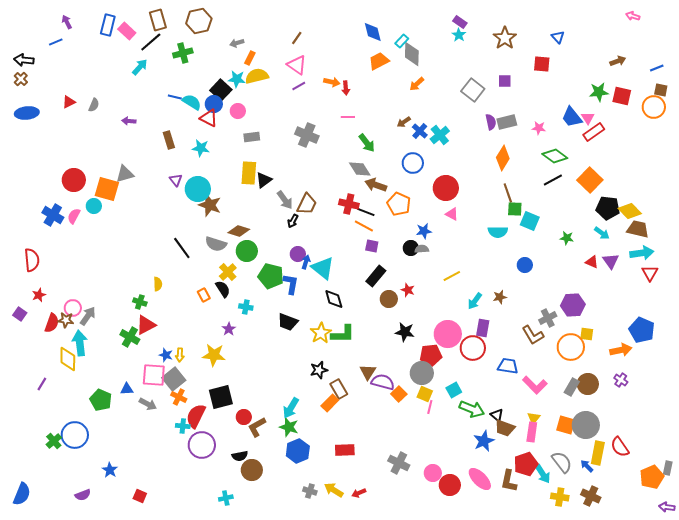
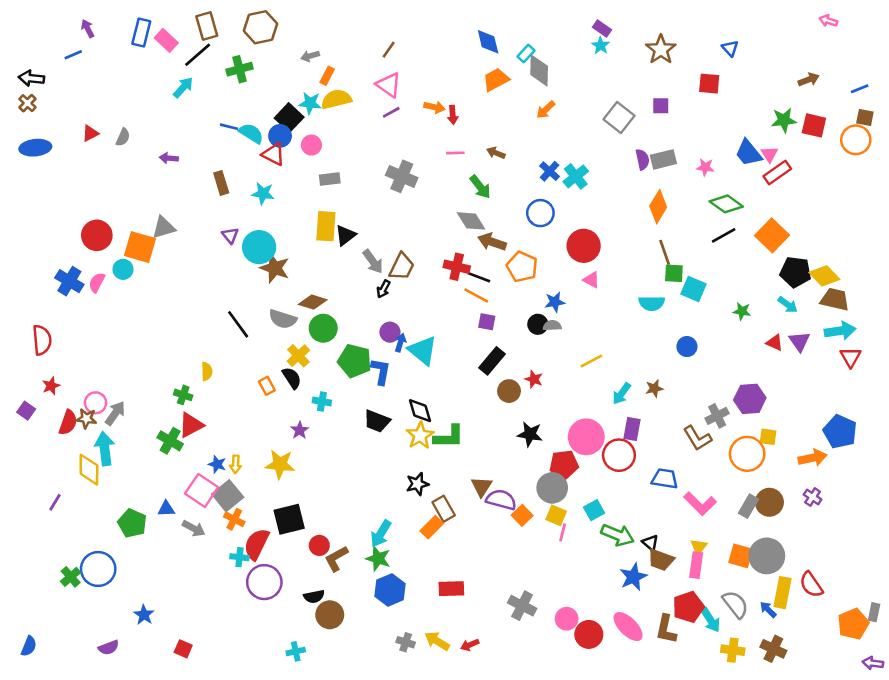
brown arrow: (404, 122) -> (496, 153), moved, turned 56
black diamond: (334, 299) -> (420, 411), moved
pink square: (154, 375) -> (202, 490), turned 30
blue semicircle: (22, 494) -> (29, 646), size x0.7

